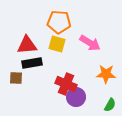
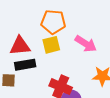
yellow square: (57, 44) -> (51, 45), turned -30

